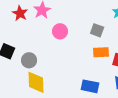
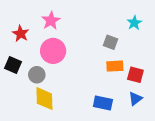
red star: (20, 13) -> (21, 34), moved
pink circle: (60, 31) -> (53, 51), moved, size x1.5

